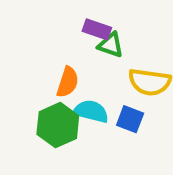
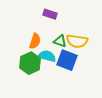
green triangle: (111, 45) -> (60, 41), moved
blue square: (130, 119) -> (67, 60), size x1.5

